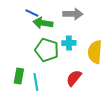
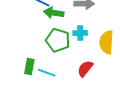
cyan line: (36, 82) -> (47, 73), turned -60

